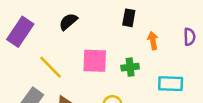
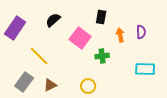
purple semicircle: (189, 37) -> (141, 32), moved
pink square: (95, 61) -> (80, 38), moved, turned 35
cyan rectangle: (171, 84) -> (145, 69), moved

